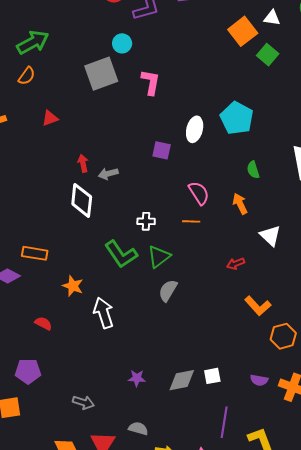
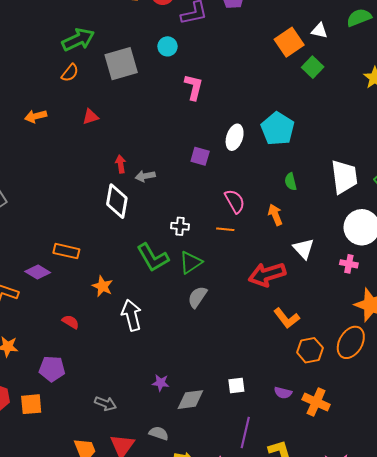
gray square: (101, 74) -> (121, 64), moved
red arrow: (236, 264) -> (267, 274), size x2.0
gray diamond: (182, 380) -> (190, 400), moved

